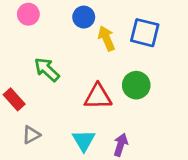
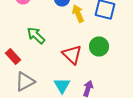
red triangle: (98, 97) -> (72, 54), turned 45
gray triangle: (31, 135) -> (25, 81), size x1.5

